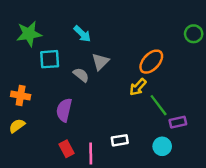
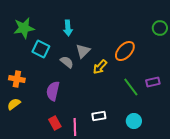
cyan arrow: (82, 34) -> (68, 28), turned 42
cyan square: (50, 59) -> (41, 49), turned 30
yellow arrow: (138, 87) -> (100, 67), moved
purple rectangle: (178, 122) -> (153, 82), moved

